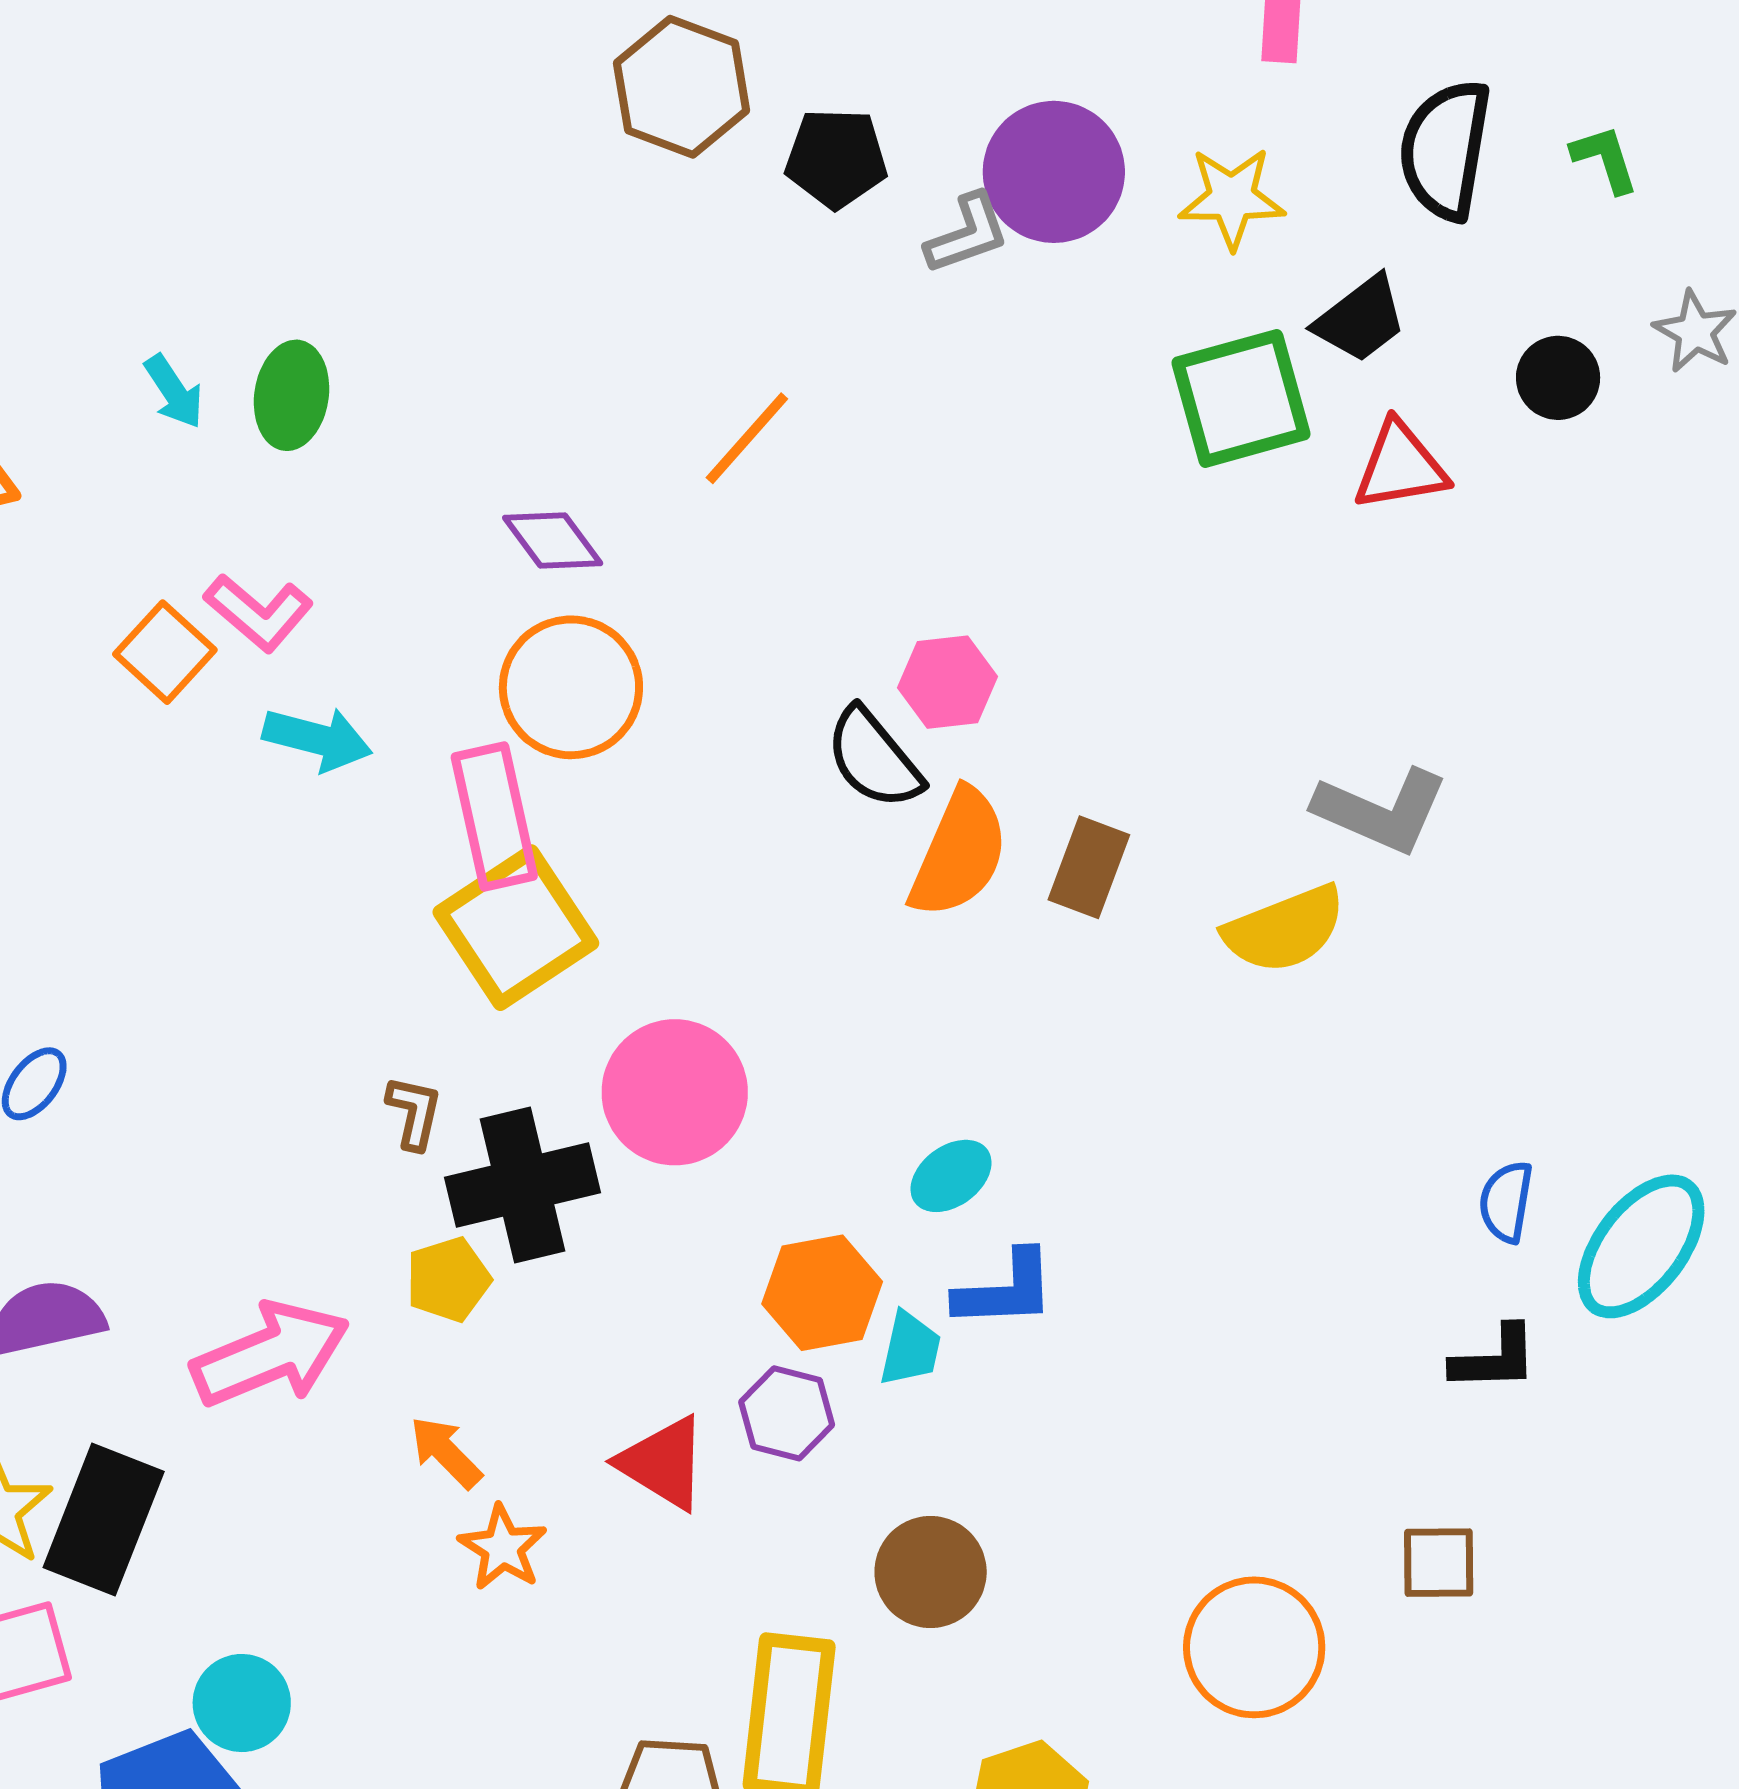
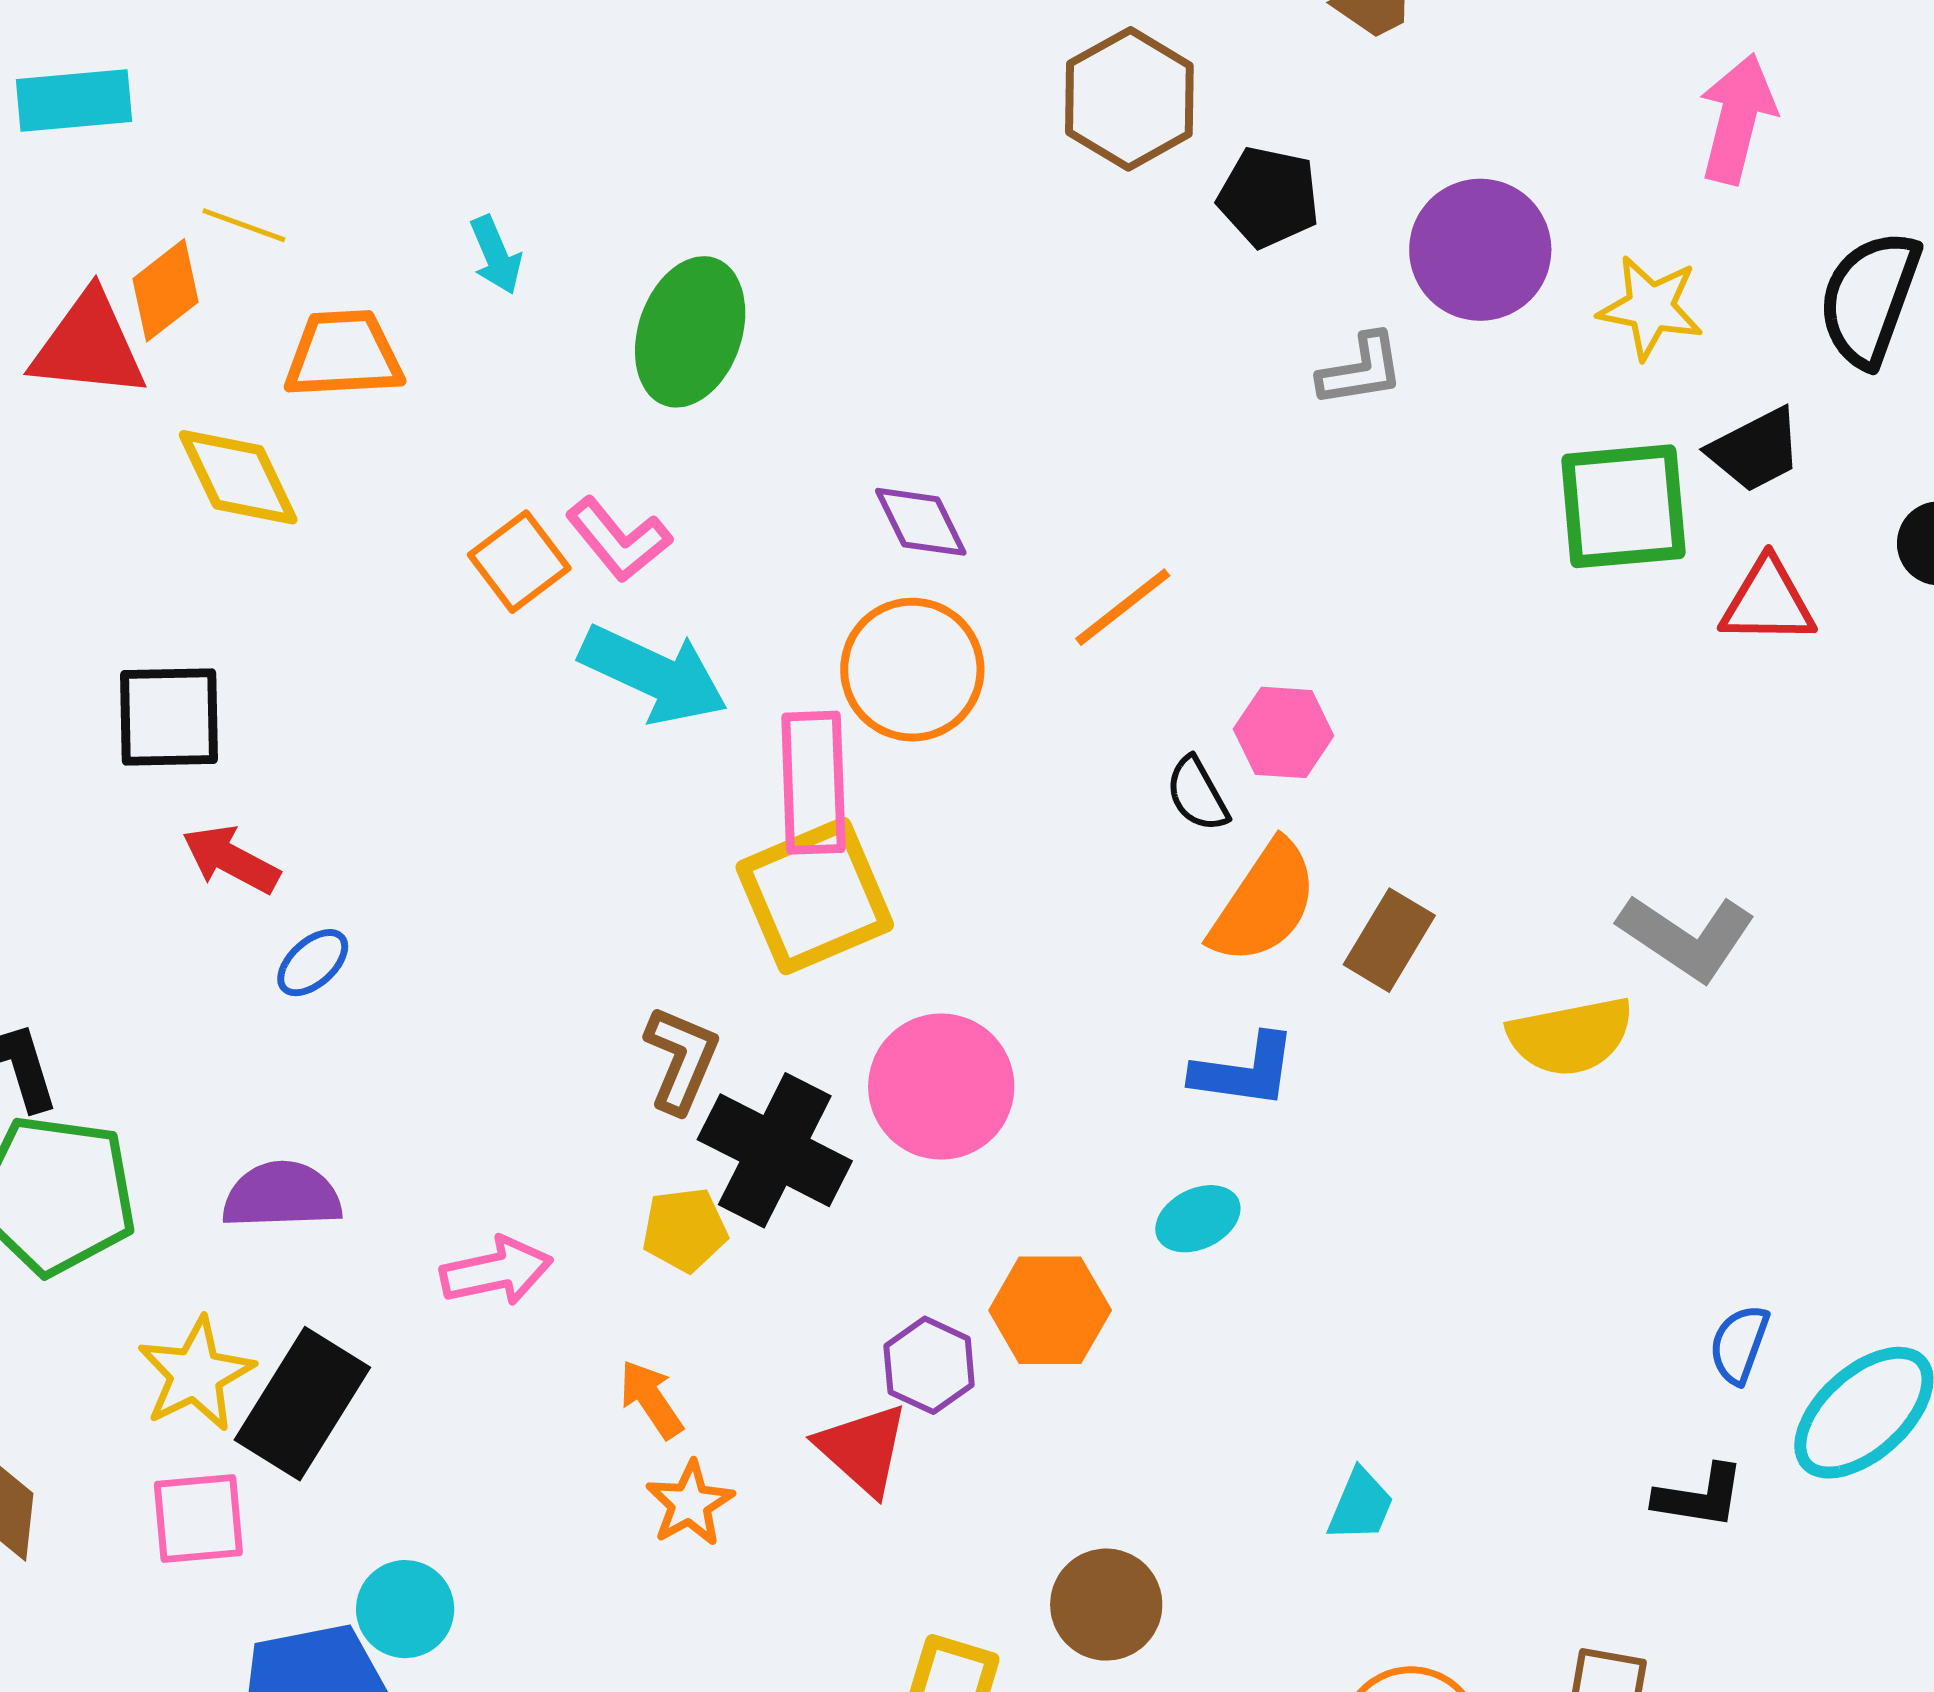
gray L-shape: (967, 234) -> (1361, 370), moved
cyan arrow: (174, 392) -> (496, 255), moved
green ellipse: (291, 395) -> (690, 332), size x1.4
orange line: (747, 438) -> (1123, 607), moved
cyan arrow: (318, 739) -> (654, 674), size x1.4
black semicircle: (874, 758) -> (1197, 794), size x0.7
brown L-shape: (414, 1112) -> (681, 1059), size x1.4
black cross: (523, 1185) -> (775, 1150), turned 30
blue L-shape: (1005, 1290) -> (1244, 1071), moved
cyan trapezoid: (910, 1349) -> (1361, 1505), moved
pink arrow: (270, 1354) -> (496, 1271), size x0.7
purple hexagon: (787, 1413) -> (929, 1365), moved

